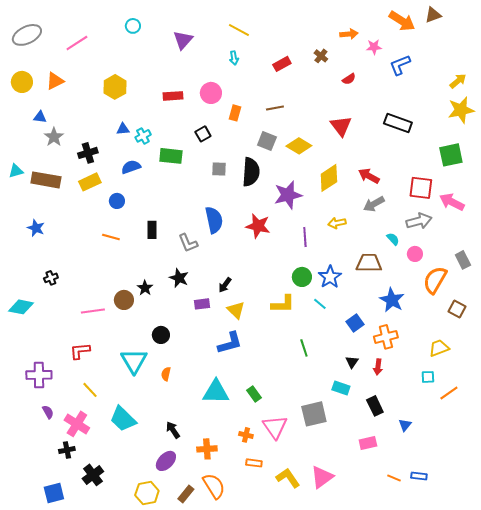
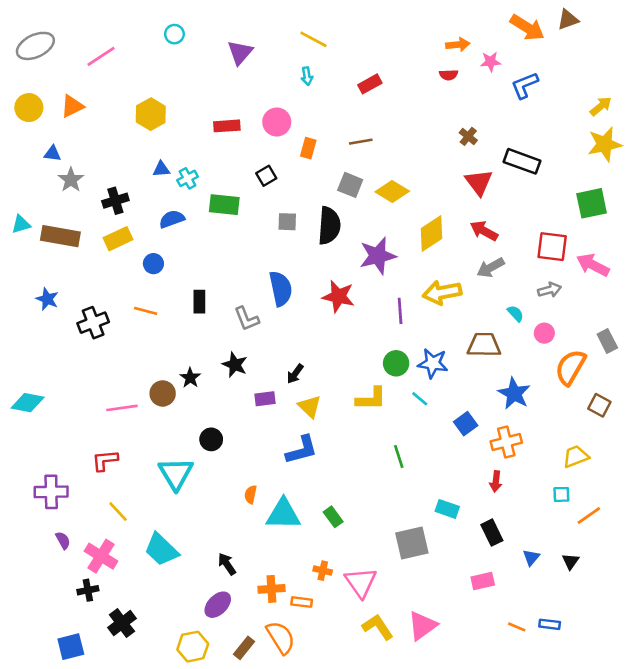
brown cross: (321, 56) -> (468, 136), moved
red semicircle: (349, 79) -> (449, 75), moved, turned 32
red triangle: (341, 126) -> (479, 182), moved
gray arrow: (419, 221) -> (550, 290), size x0.7
yellow arrow: (337, 223) -> (442, 292), size x1.6
blue star: (330, 277) -> (433, 363), turned -30
black cross: (51, 278) -> (93, 323), moved, size x1.6
black triangle: (352, 362) -> (571, 561), moved
orange semicircle: (166, 374) -> (251, 494), moved
pink triangle: (275, 427) -> (361, 582), moved
orange rectangle: (254, 463) -> (302, 602), moved

